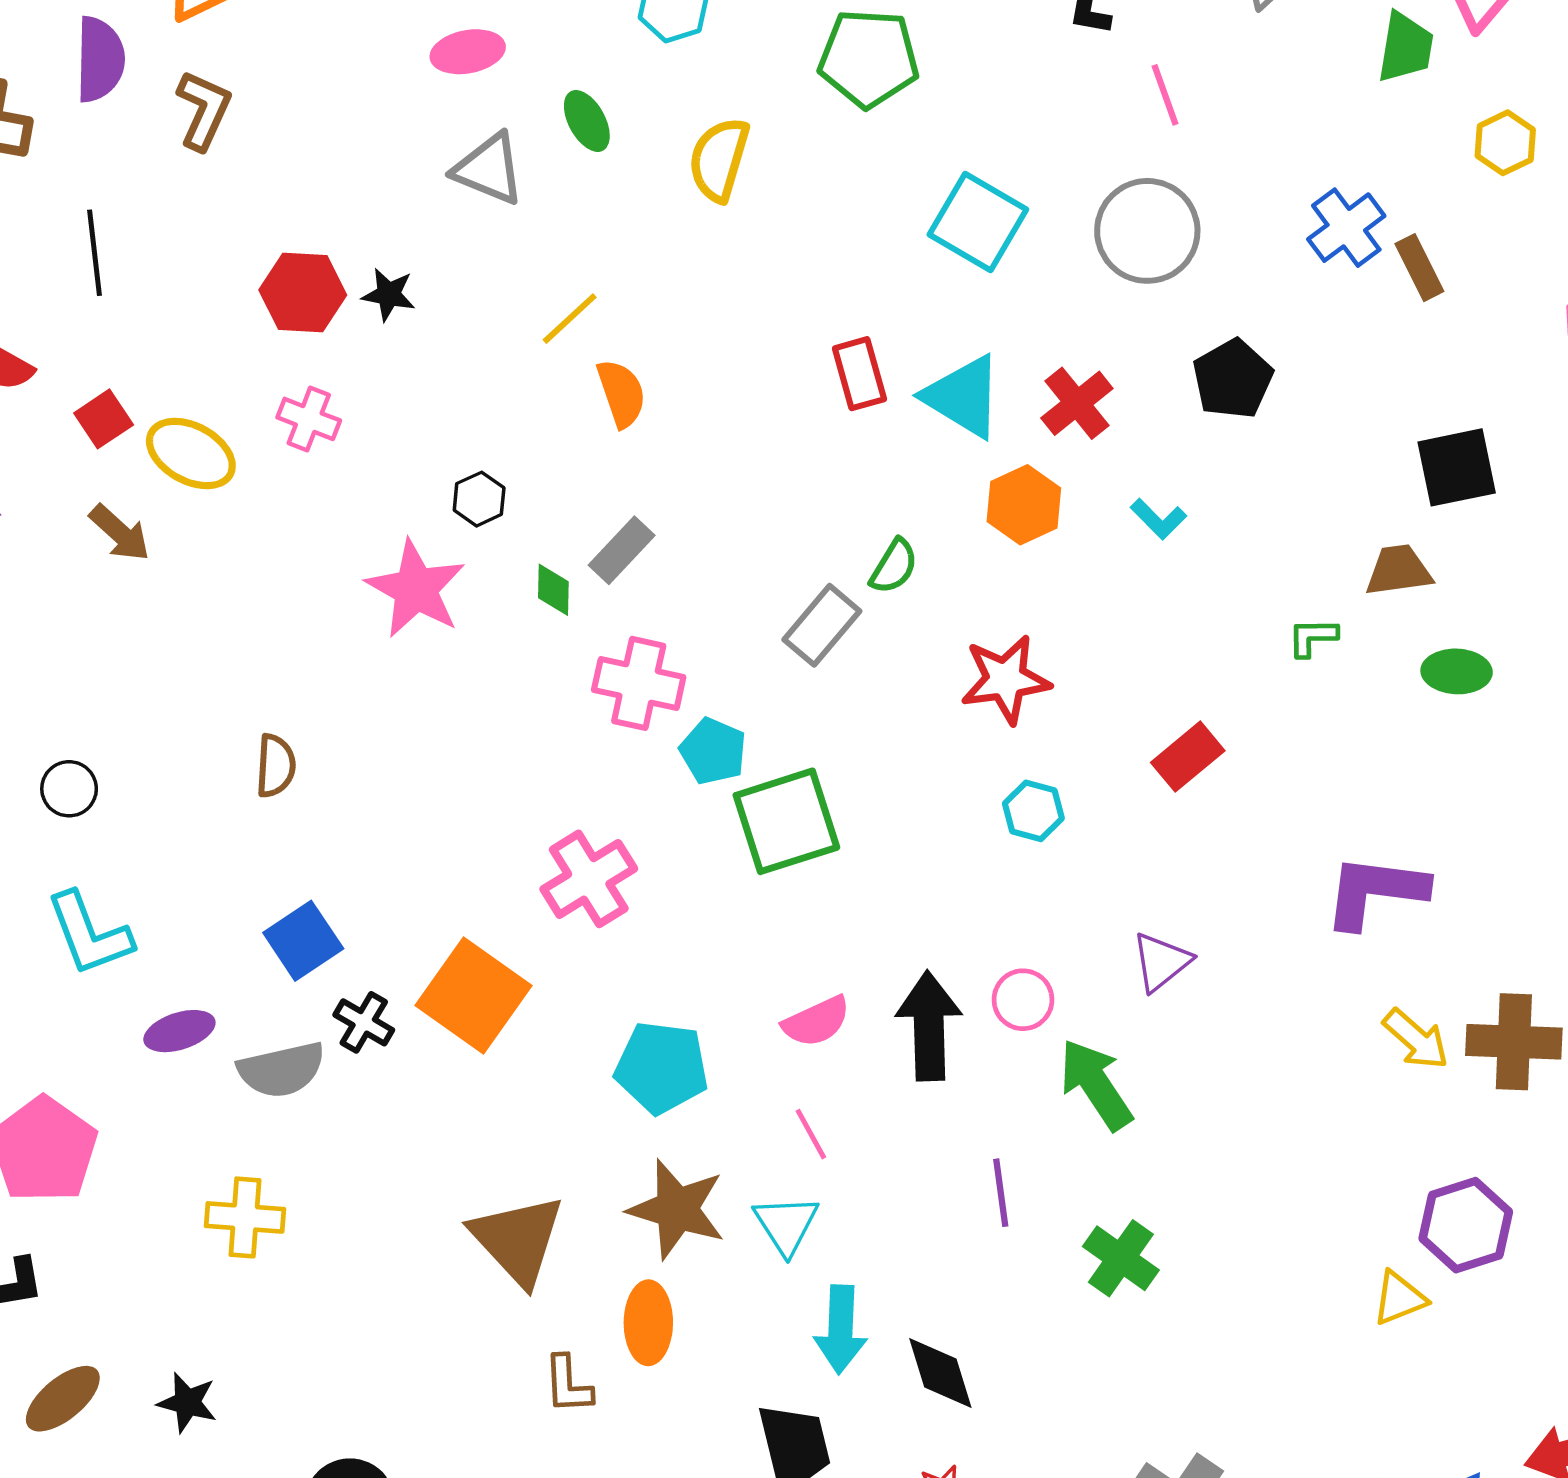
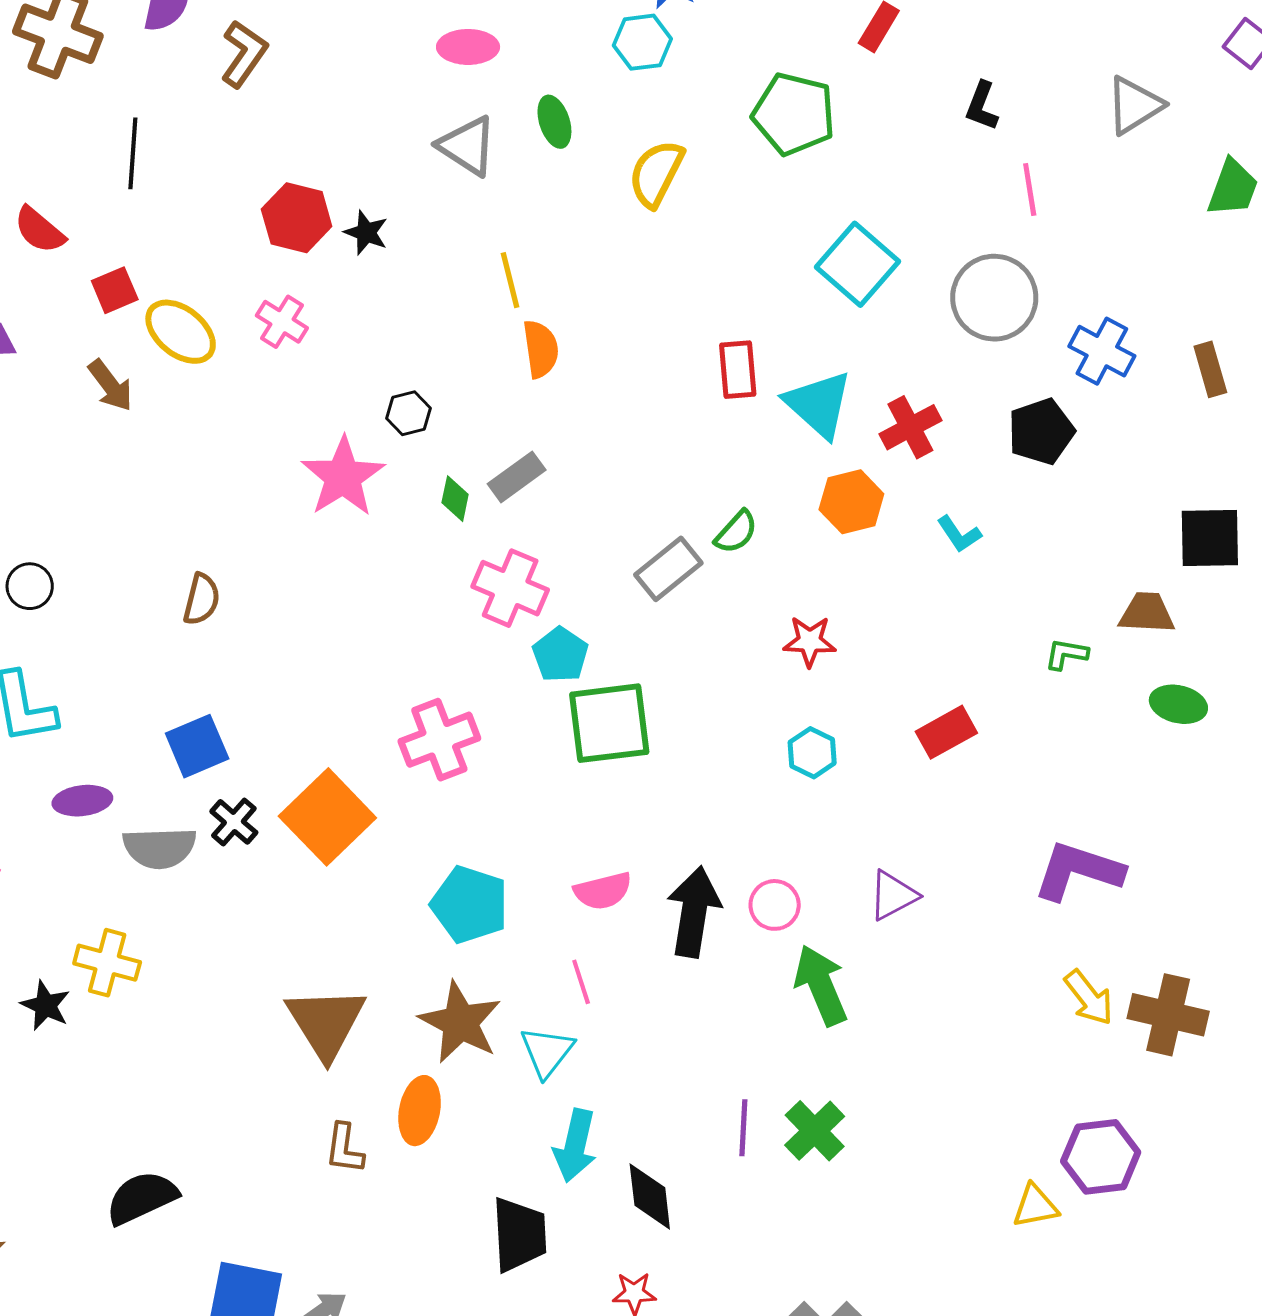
blue cross: (1346, 228) -> (1102, 351), moved, turned -36
yellow line: (570, 319) -> (510, 280), turned -72
red star: (1005, 679) -> (810, 641), size x0.7
purple line: (1001, 1193) -> (743, 1128), moved
black star: (187, 1402) -> (46, 1005), moved

